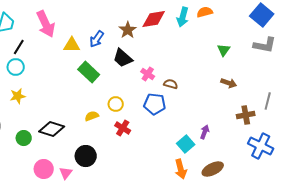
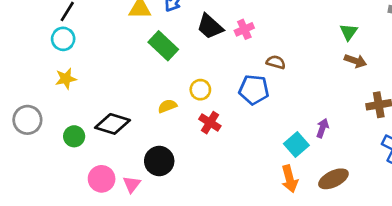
green triangle: (224, 50) -> (349, 32), moved
pink cross: (148, 74) -> (244, 29), moved, turned 32

